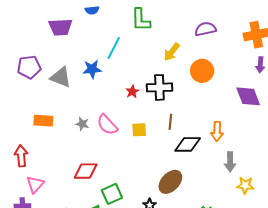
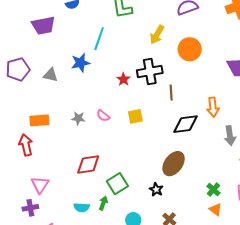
gray triangle: (61, 77) -> (51, 75), size x0.7
brown line: (170, 122) -> (171, 92), moved
pink semicircle: (107, 125) -> (103, 116), size x0.6
red arrow: (21, 156) -> (26, 145), moved

